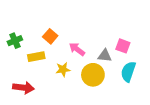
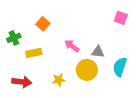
orange square: (50, 36) -> (43, 24), moved
pink square: (123, 46) -> (121, 18), moved
yellow star: (63, 69) -> (59, 80), moved

